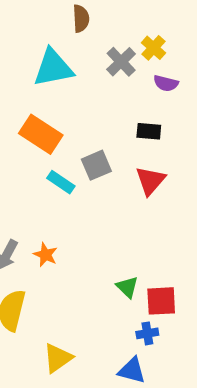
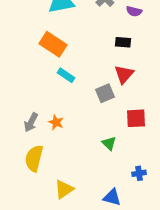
gray square: (96, 165) -> (105, 93), moved
red square: (161, 301) -> (136, 118), moved
blue cross: (147, 333) -> (139, 173), moved

